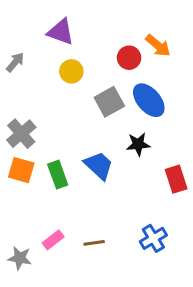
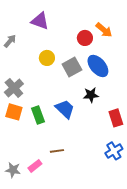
yellow circle: (71, 71) -> (47, 58), moved
blue cross: (153, 238) -> (114, 151), moved
pink rectangle: (53, 240) -> (35, 166), moved
brown line: (94, 243) -> (57, 151), moved

